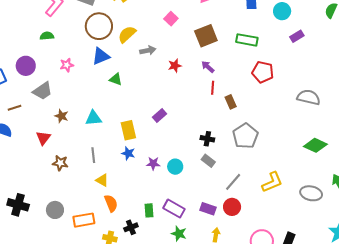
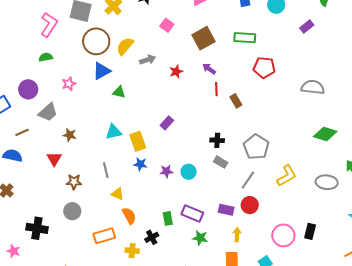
purple rectangle: (297, 36) -> (307, 26), moved
cyan triangle: (93, 118) -> (114, 132), moved
gray pentagon: (245, 136) -> (256, 147), moved
gray circle: (55, 210) -> (72, 211), moved

